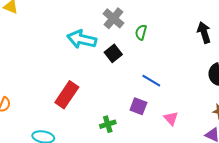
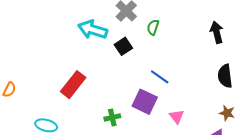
purple square: (138, 106) -> (145, 102), size x1.4

